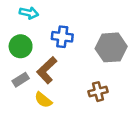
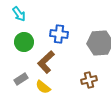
cyan arrow: (29, 13) -> (19, 14), moved, turned 42
gray rectangle: (21, 80) -> (21, 79), moved

